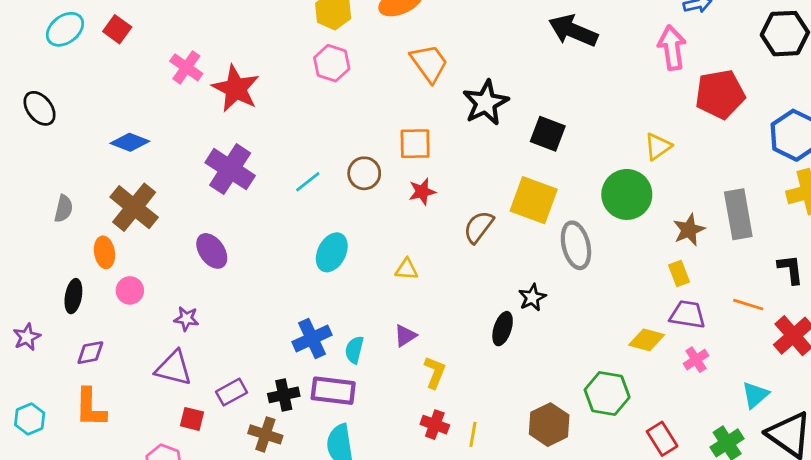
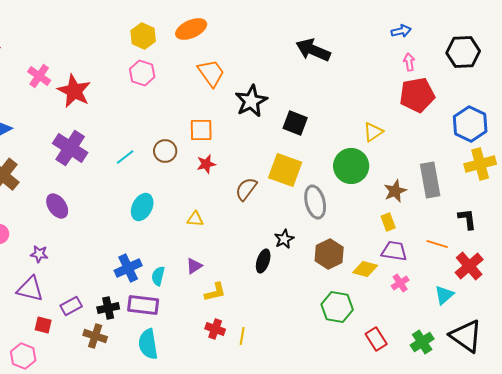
pink arrow: (672, 48) -> (409, 62), moved, size x0.6
yellow L-shape: (435, 372) -> (215, 292), turned 55
cyan triangle: (755, 395) -> (444, 295), moved
brown hexagon: (549, 425) -> (329, 254), moved

